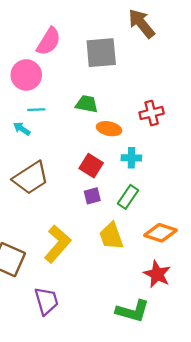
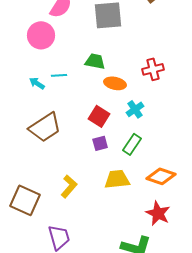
cyan line: (36, 110) -> (59, 75), moved
cyan cross: (131, 158) -> (135, 109), turned -36
yellow trapezoid: (111, 236) -> (117, 179), turned 104
yellow L-shape: (58, 244) -> (69, 186), size x0.7

